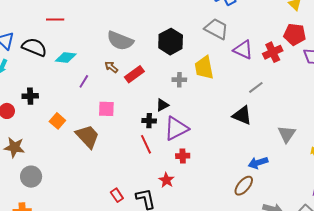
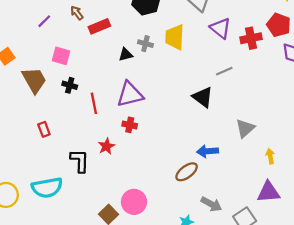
black triangle: (162, 105) -> (126, 55), moved
black cross: (149, 121) -> (70, 85), moved
red rectangle: (117, 195) -> (44, 129), moved

